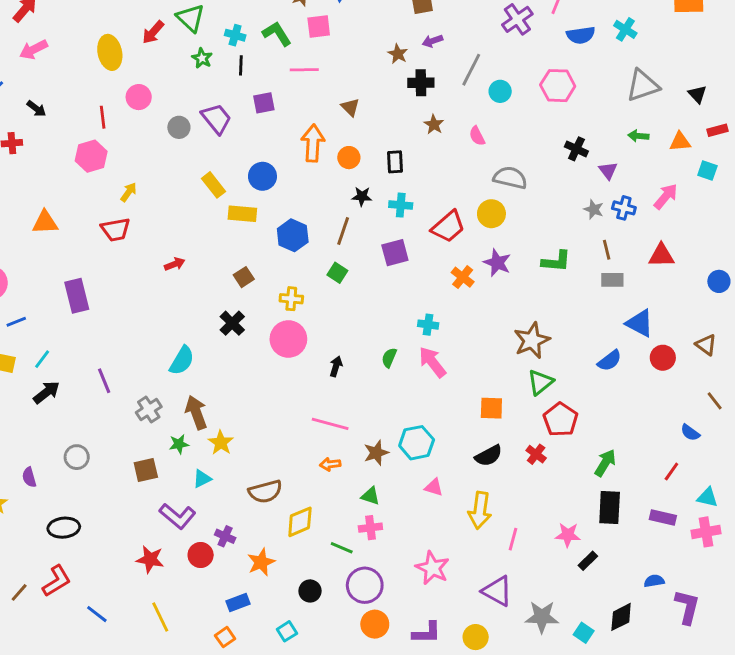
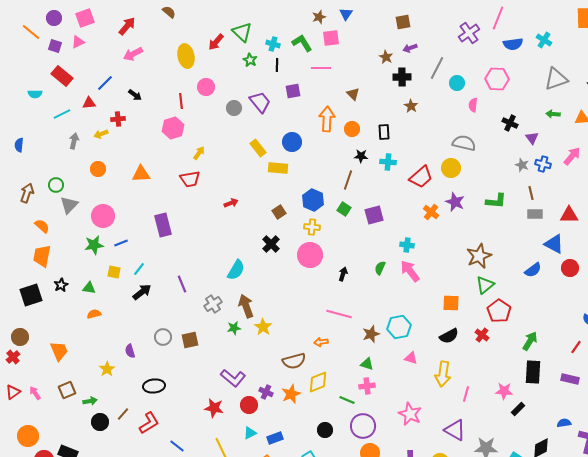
pink semicircle: (477, 136) -> (473, 105), moved, turned 32
blue hexagon: (293, 235) -> (313, 200), moved
purple square: (395, 253) -> (374, 215), moved
red triangle: (661, 255) -> (569, 215), moved
orange arrow: (330, 464) -> (321, 342), moved
brown square: (146, 470) -> (190, 340), moved
cyan triangle: (202, 479) -> (250, 433), moved
orange star: (261, 562) -> (291, 394), moved
brown line: (19, 592) -> (123, 414), moved

